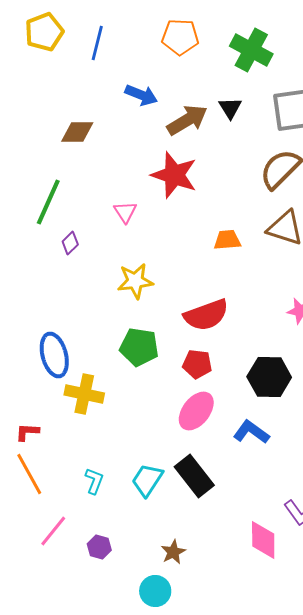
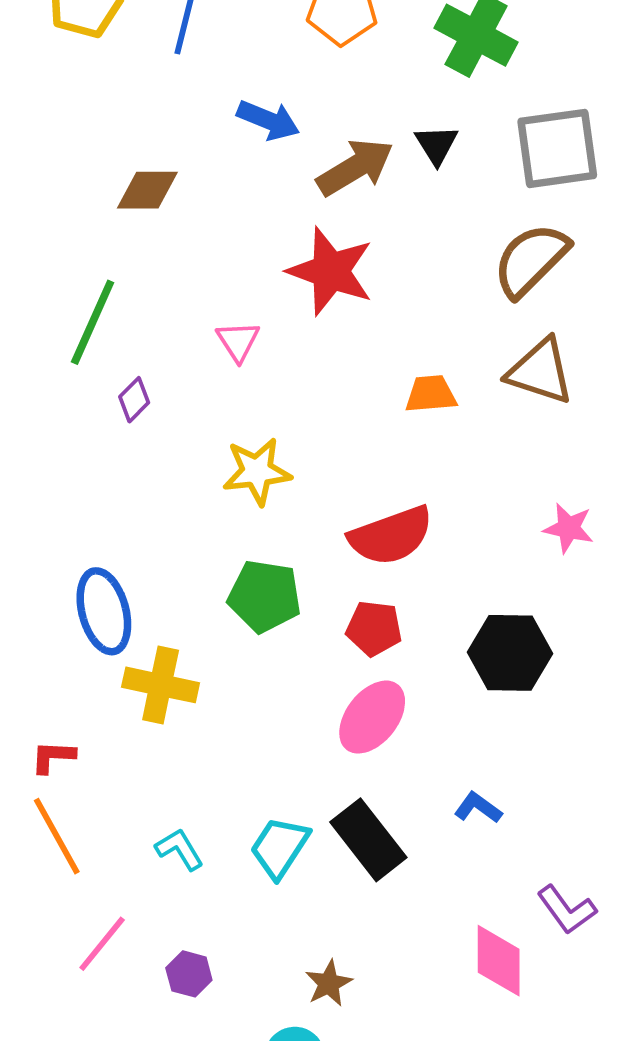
blue L-shape: (251, 432) -> (478, 808), moved, size x0.7
cyan L-shape: (94, 481) -> (179, 849), turned -52

